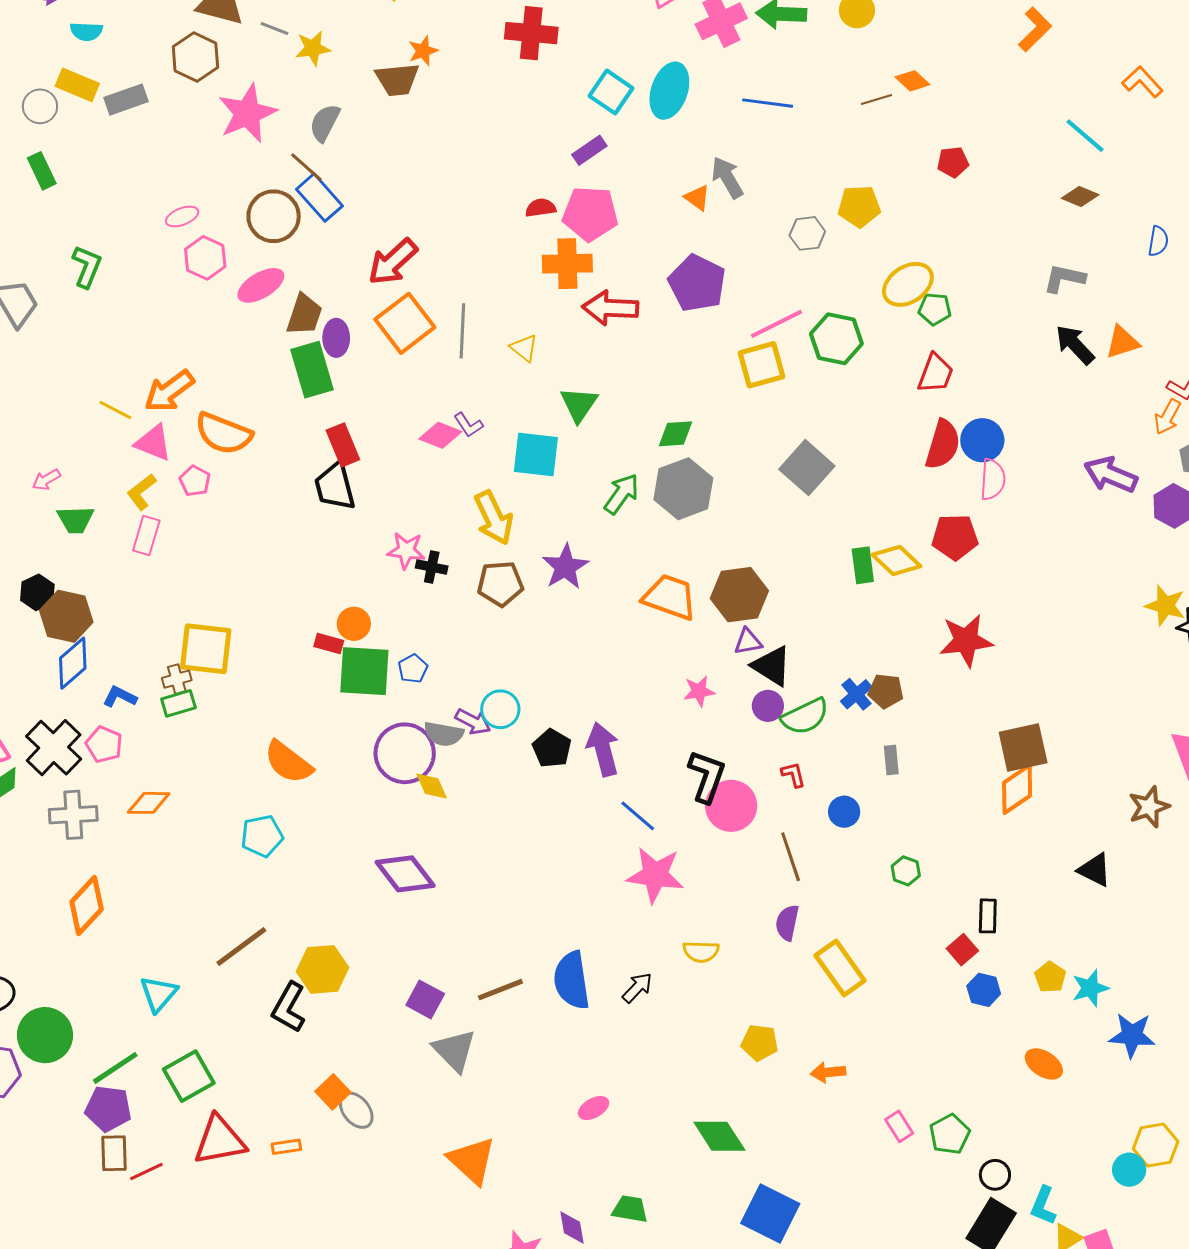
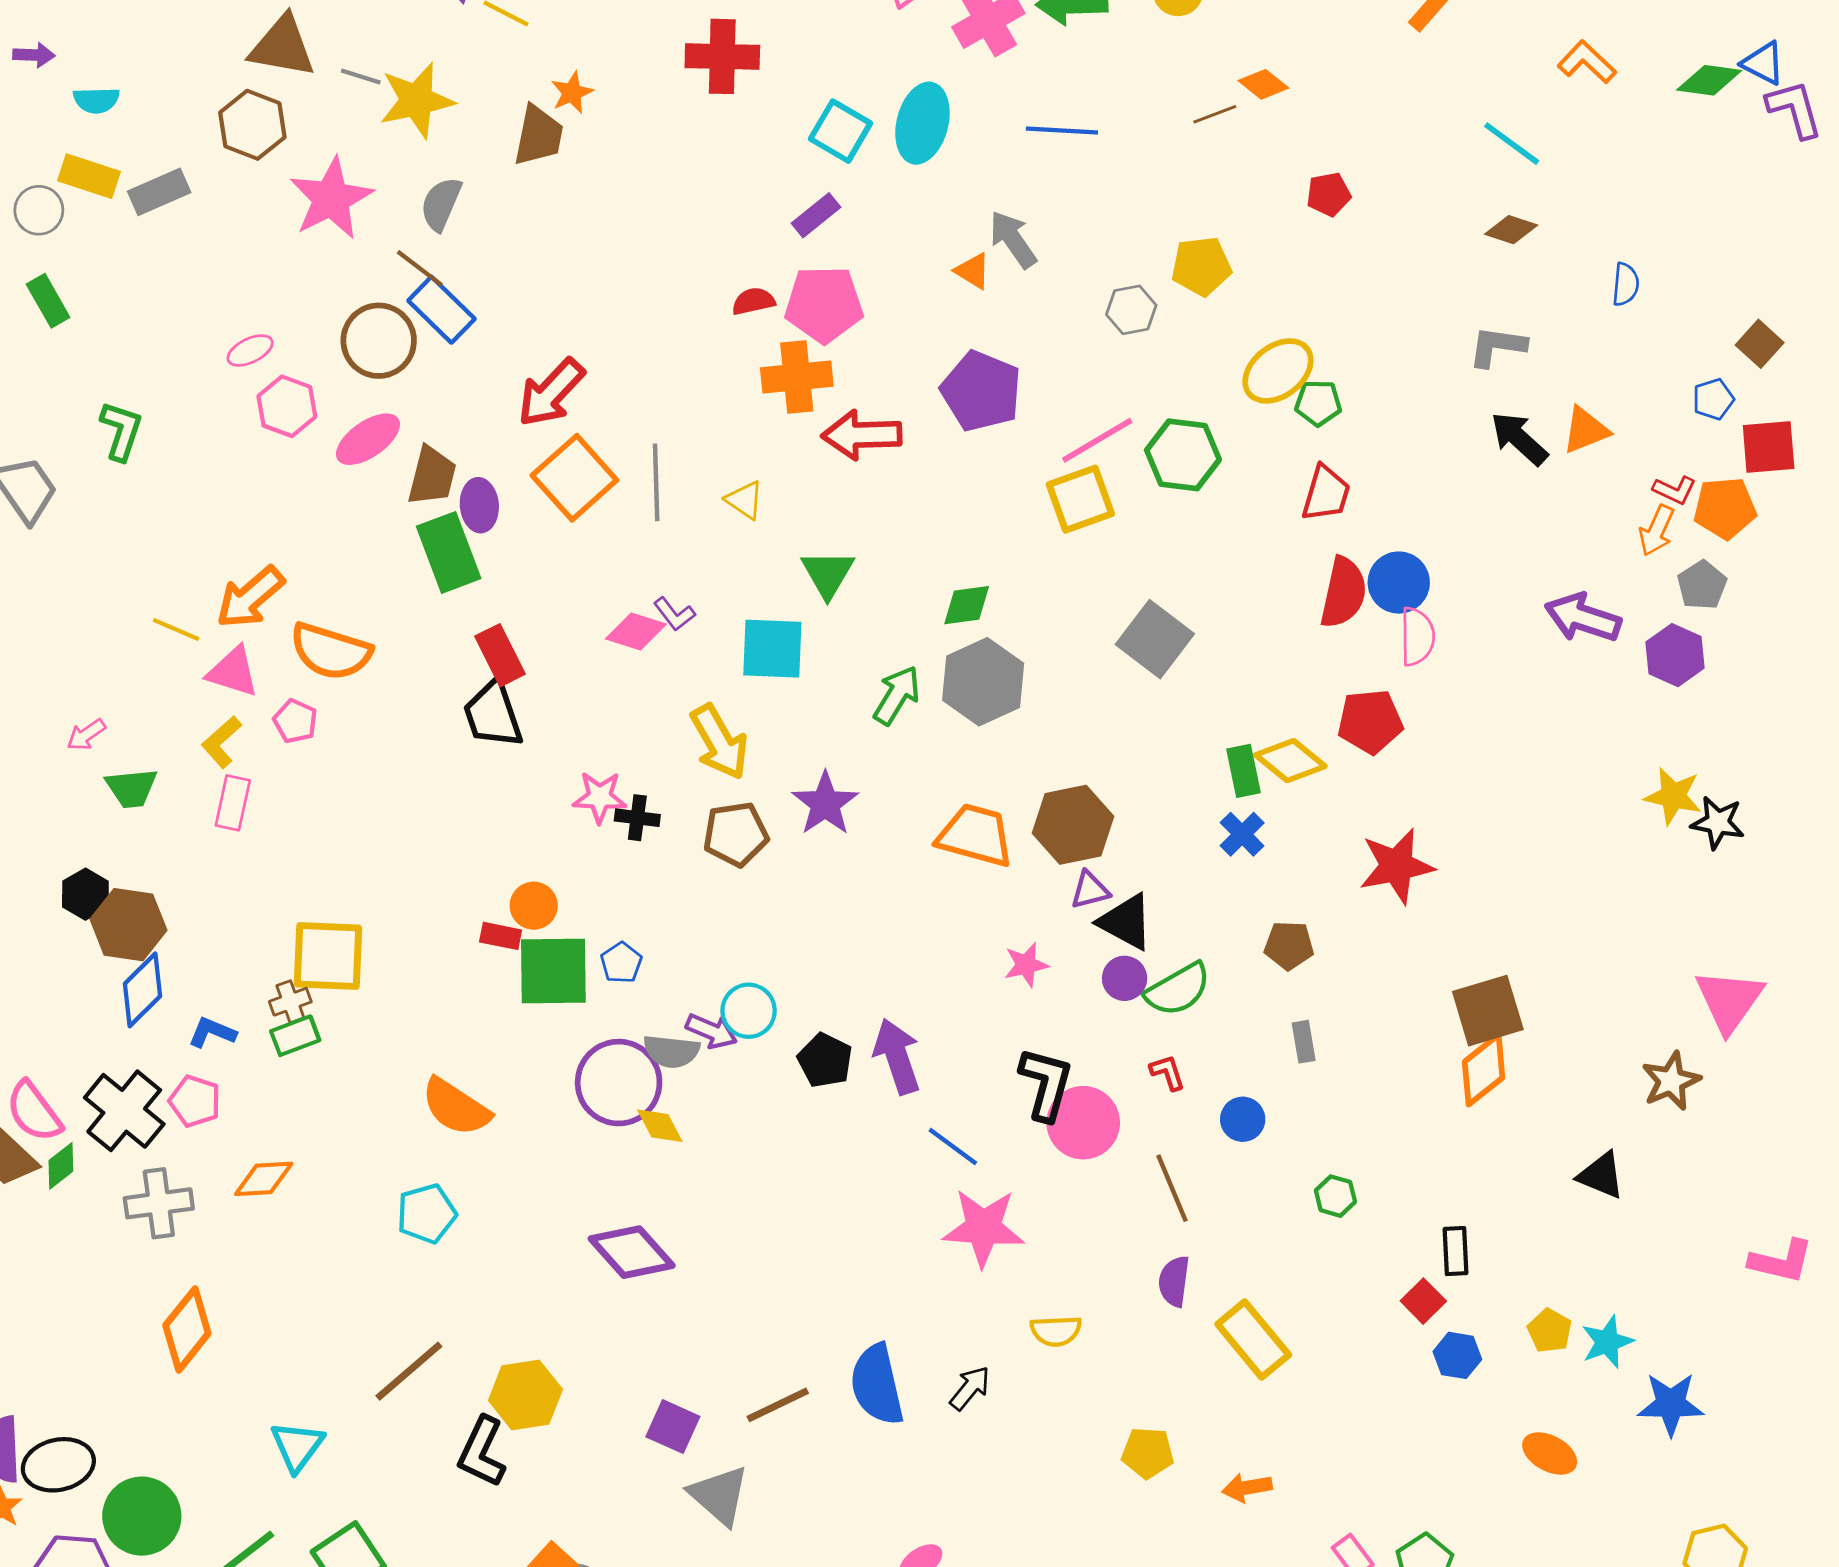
yellow star: (313, 48) -> (417, 100), size x1.5
brown trapezoid: (397, 79) -> (538, 136), turned -69
blue cross: (856, 694) -> (1242, 834), moved

